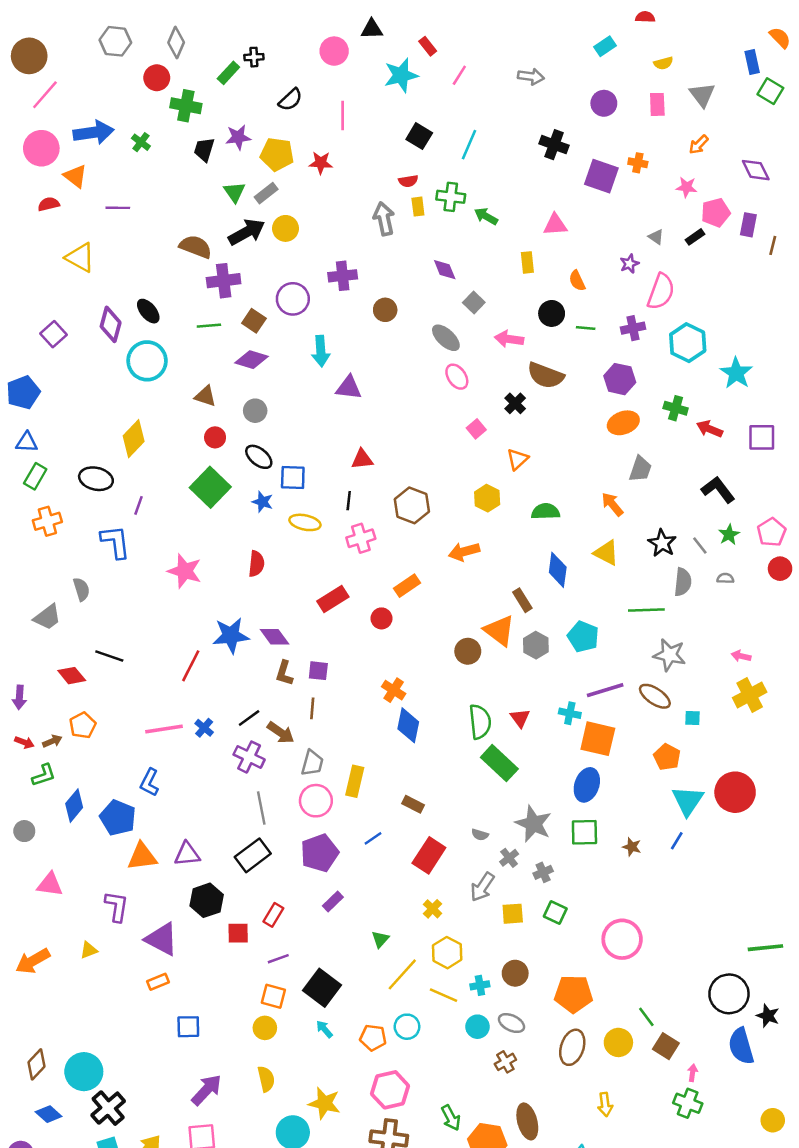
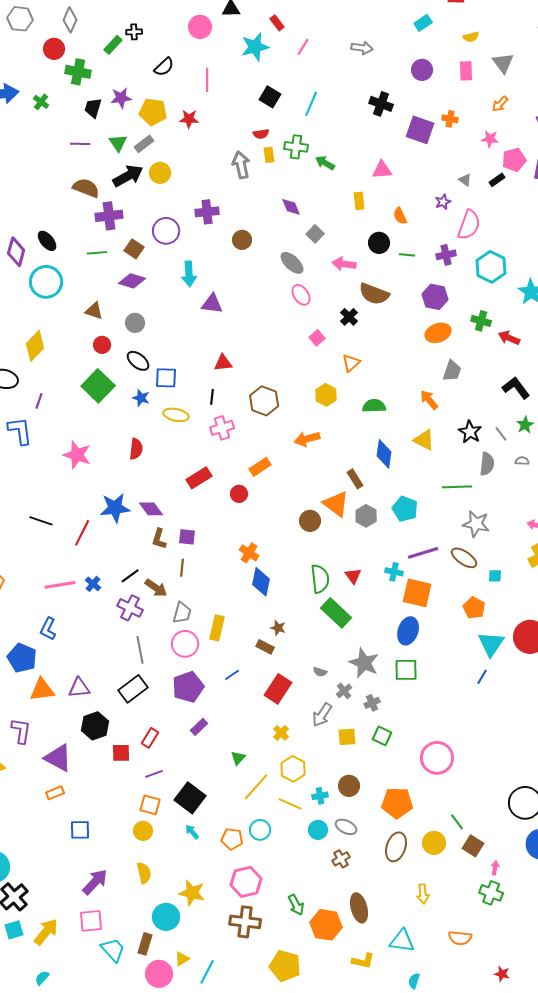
purple line: (118, 208) -> (80, 144), moved
black line: (109, 656) -> (41, 521), moved
brown star: (632, 847) -> (278, 628), moved

